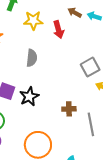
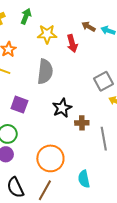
gray semicircle: (32, 58) -> (45, 72), size x1.4
black star: (29, 97) -> (62, 108), moved

